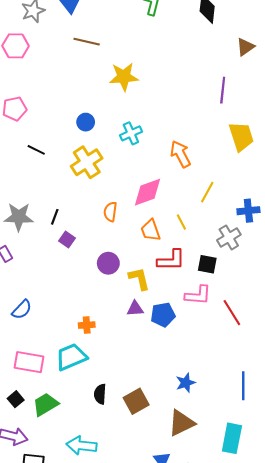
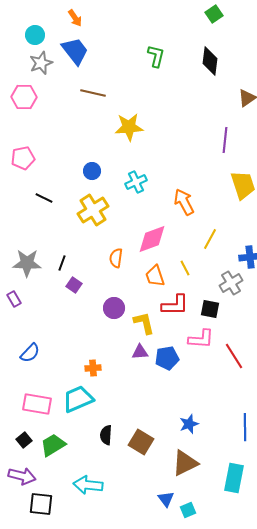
brown square: (136, 401) -> (141, 442), turned -30

